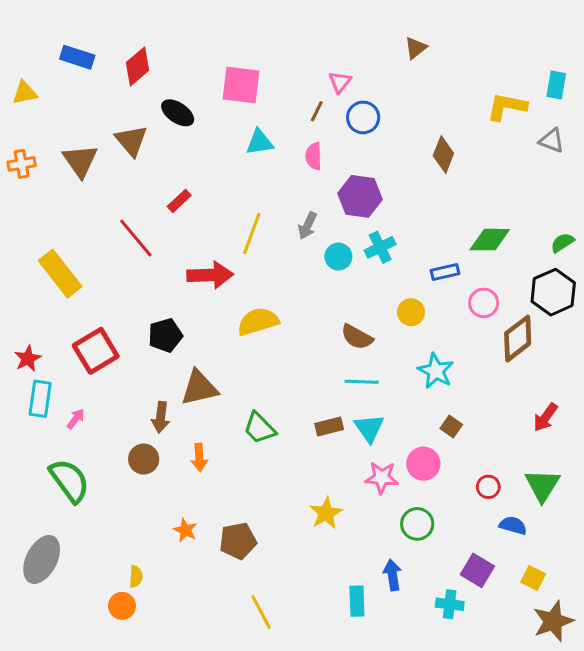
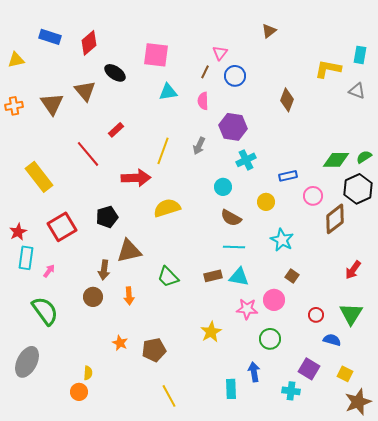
green diamond: (490, 240) -> (336, 160), moved
cyan circle: (338, 257) -> (223, 187), moved
cyan triangle: (369, 428) -> (239, 277), turned -45

